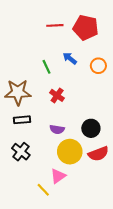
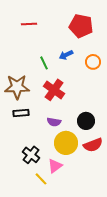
red line: (55, 25) -> (29, 24), moved
blue arrow: (70, 58) -> (66, 55), turned -64
red cross: (57, 95) -> (54, 90), size x1.5
black cross: (21, 152) -> (31, 155), moved

